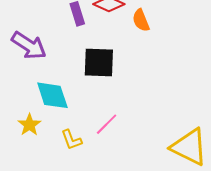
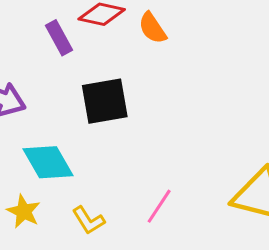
pink line: (107, 124) -> (159, 206), moved

